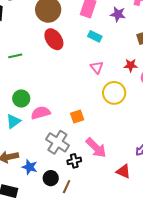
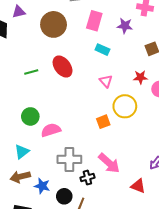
red ellipse: (54, 39) -> (63, 67), moved
green line: (15, 56) -> (31, 72), moved
orange square: (77, 116) -> (103, 122), moved
cyan triangle: (13, 121) -> (22, 152), moved
gray cross: (57, 142) -> (69, 159), turned -30

